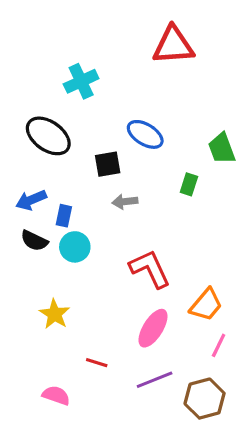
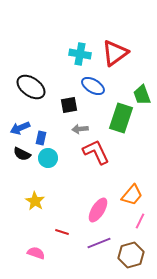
red triangle: (173, 45) -> (115, 53), moved, turned -32
cyan cross: (81, 81) -> (80, 54), moved, turned 35
green rectangle: (189, 184) -> (121, 118), size x2.0
red L-shape: (150, 269) -> (96, 152), moved

